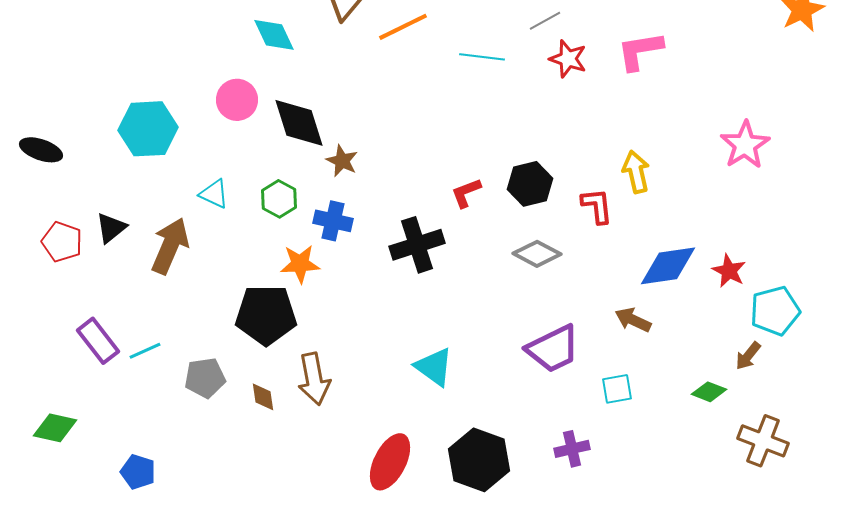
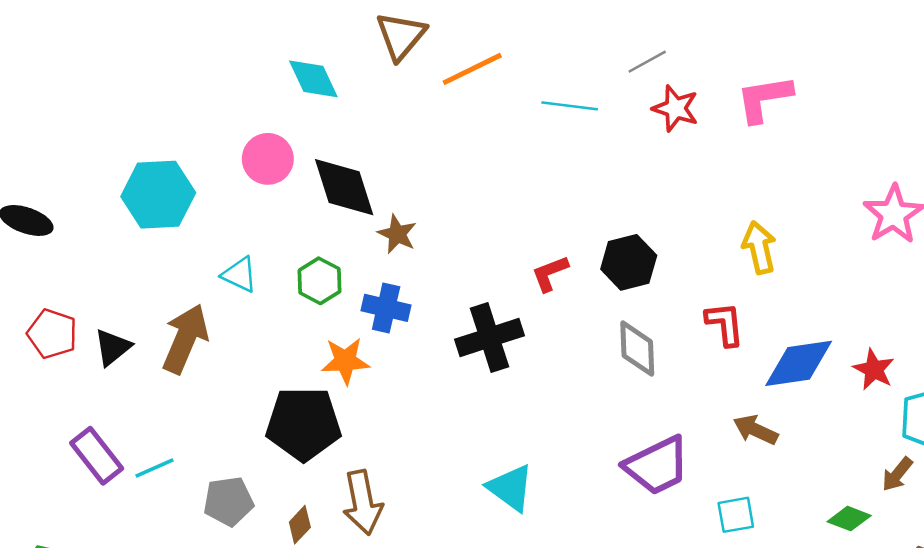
red L-shape: (597, 206) -> (725, 324), moved
black triangle: (111, 228) -> (113, 347), moved
gray diamond: (537, 254) -> (637, 349), turned 60
brown diamond: (263, 397) -> (300, 525), turned 52

